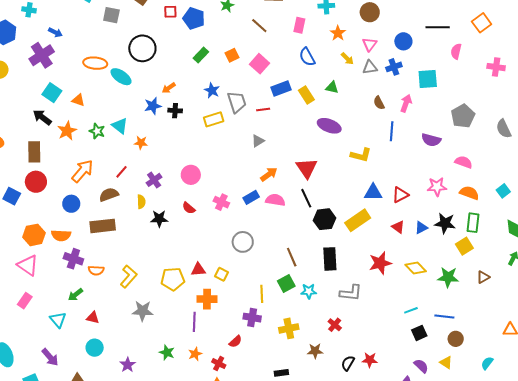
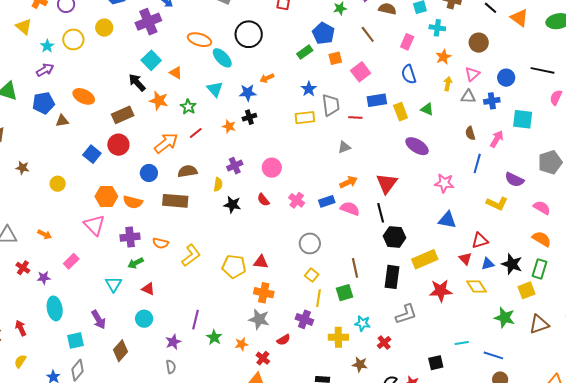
blue pentagon: (194, 18) -> (323, 33), moved
yellow arrow: (347, 59) -> (448, 84), turned -136
black cross: (175, 111) -> (249, 117), moved, turned -32
cyan triangle: (120, 126) -> (215, 89), moved
orange star: (67, 131) -> (159, 101), turned 30
brown rectangle: (34, 152) -> (123, 115), turned 55
yellow L-shape: (361, 155) -> (497, 204), moved
red line: (121, 172) -> (196, 133), moved
pink star: (437, 187) -> (444, 183), moved
red triangle: (400, 195) -> (480, 241), moved
yellow rectangle: (358, 220) -> (425, 259), moved
purple cross: (73, 259) -> (130, 237), moved, turned -36
yellow diamond: (416, 268) -> (477, 287), moved
yellow square: (222, 274) -> (312, 275), moved
brown triangle: (483, 277) -> (539, 324), size x1.5
cyan star: (309, 291) -> (362, 323), moved
gray L-shape: (351, 293) -> (406, 314), turned -35
pink rectangle: (25, 301) -> (71, 261), moved
gray star: (143, 311) -> (259, 319), moved
purple line: (194, 322) -> (195, 320), moved
black square: (419, 333) -> (436, 363), moved

